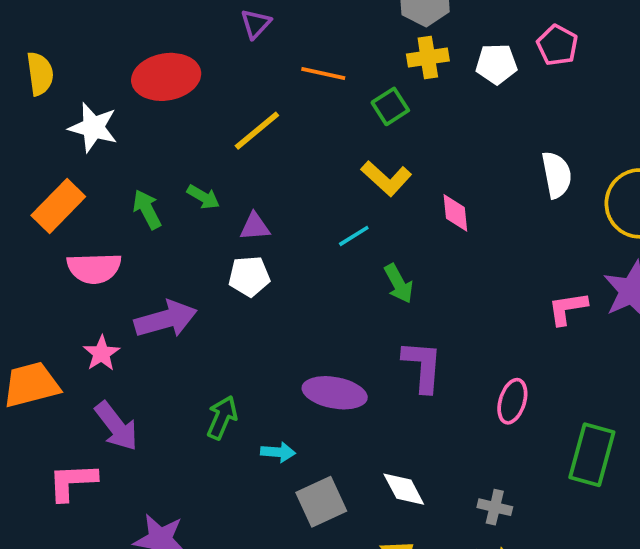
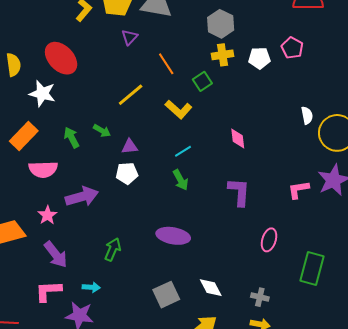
orange line: (323, 74) -> (166, 64), turned 45
red ellipse: (166, 77) -> (61, 58), moved, turned 56
white semicircle: (557, 175) -> (307, 115), moved, size x0.7
yellow L-shape: (386, 178) -> (178, 109), moved
green arrow: (399, 283) -> (181, 180), moved
purple L-shape: (423, 366) -> (239, 192), moved
cyan arrow: (278, 452) -> (91, 287), moved
pink L-shape: (72, 482) -> (48, 291), moved

